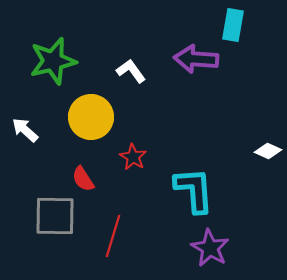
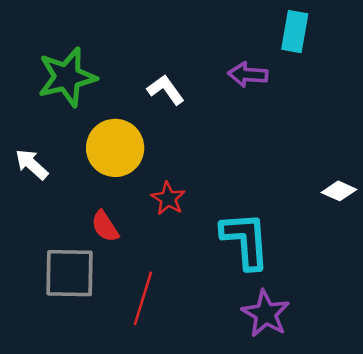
purple arrow: (196, 59) -> (248, 75), size x0.7

